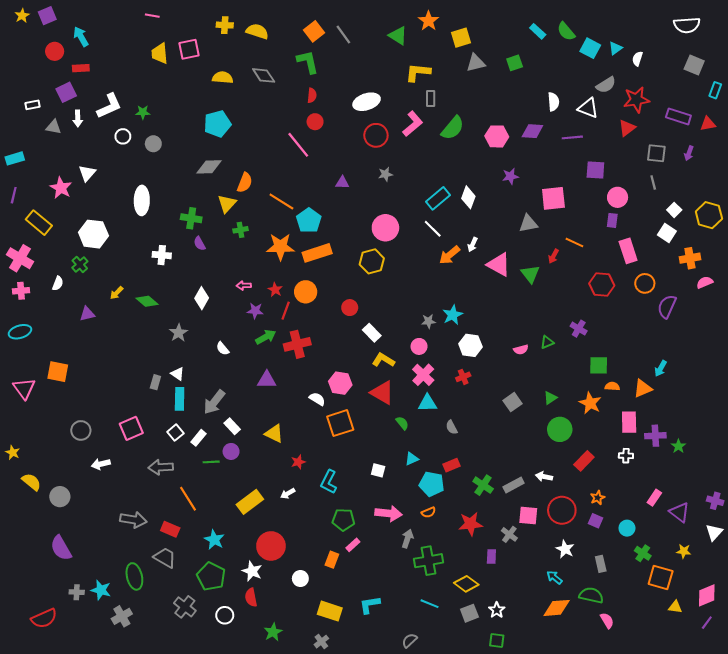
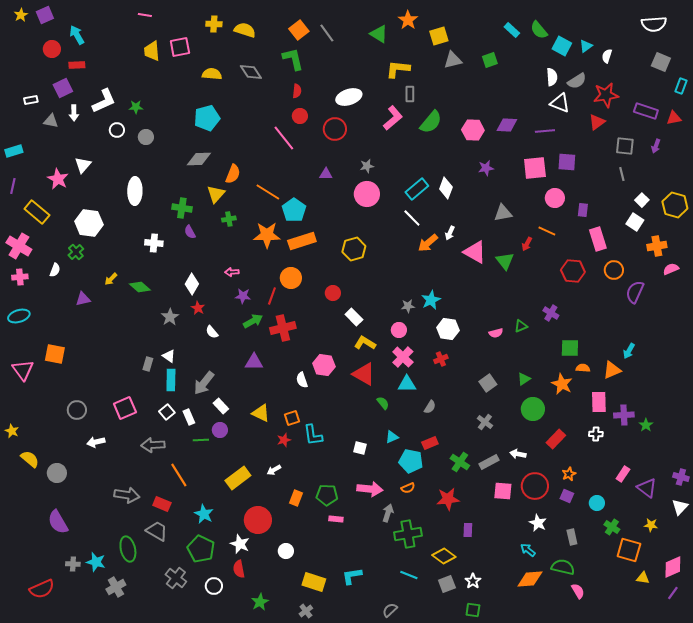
white semicircle: (553, 102) -> (552, 77), moved
red circle: (376, 135) -> (335, 129), moved
pink circle: (618, 197) -> (555, 198), moved
pink square: (553, 198) -> (535, 168), moved
pink circle: (385, 228) -> (367, 194), moved
red star: (275, 290) -> (198, 308), moved
white semicircle: (317, 399) -> (302, 380), turned -140
orange square: (340, 423) -> (292, 418), moved, size x0.6
gray semicircle: (452, 427) -> (430, 407), turned -120
white rectangle: (198, 438) -> (189, 417), turned -63
cyan L-shape: (329, 482) -> (313, 435), moved, turned -35
gray cross: (509, 534) -> (485, 422), moved
pink rectangle: (353, 545) -> (336, 519), turned 48
orange rectangle: (332, 560) -> (296, 498), moved

